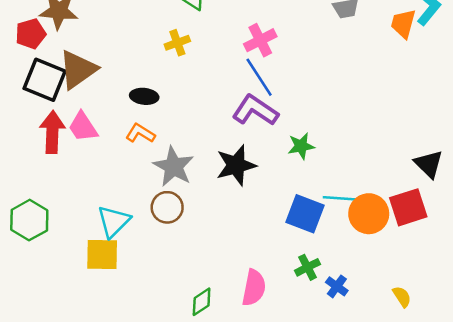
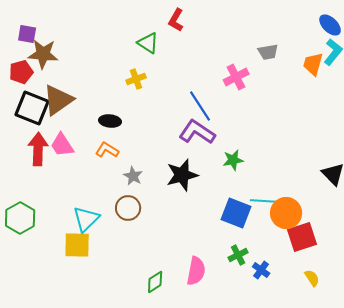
pink cross: (260, 40) -> (236, 77), moved
gray star: (174, 166) -> (133, 176), size x0.6
red square: (408, 207) -> (302, 237), moved

